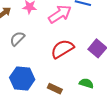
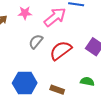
gray semicircle: (17, 39) -> (36, 42), moved

